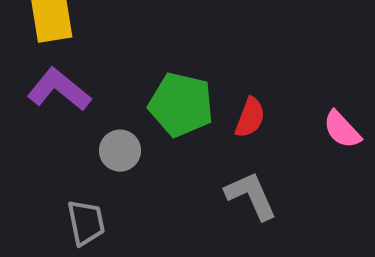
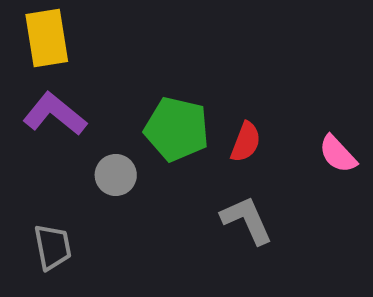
gray trapezoid: (86, 223) -> (53, 247), moved

